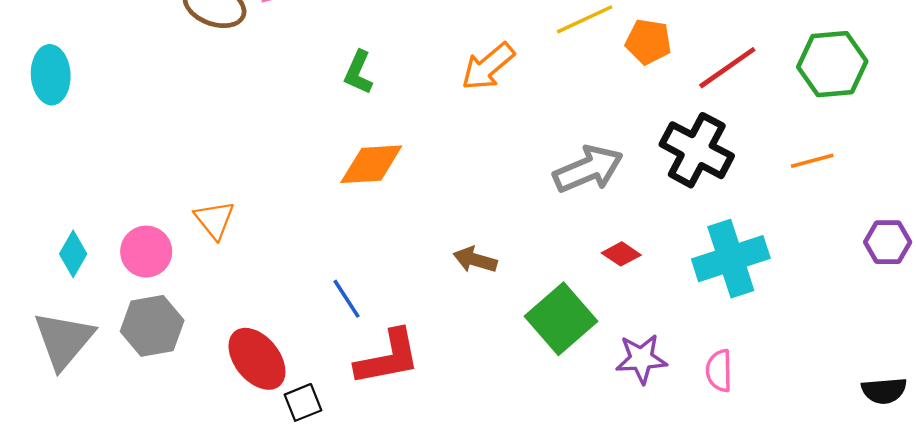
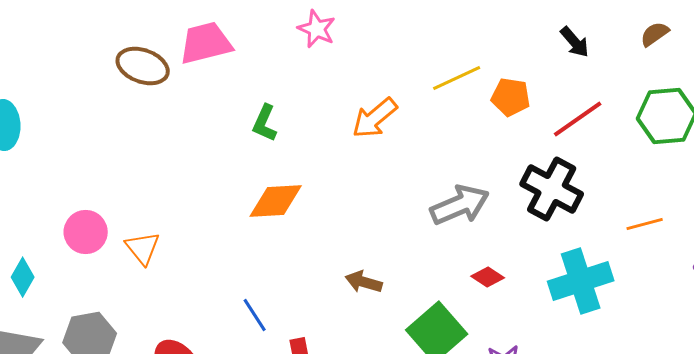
orange line: (812, 161) -> (645, 224), moved
pink circle: (146, 252) -> (86, 232), moved

